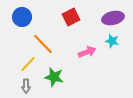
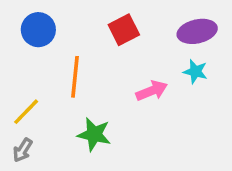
orange line: (43, 44) -> (75, 77), turned 50
yellow line: (28, 64) -> (26, 112), moved
gray arrow: (26, 86) -> (23, 150), moved, turned 32

